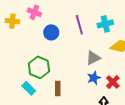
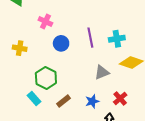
yellow cross: (12, 21) -> (20, 48), moved
blue star: (94, 78) -> (92, 101), moved
brown rectangle: (58, 89) -> (64, 101), turned 48

